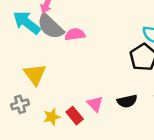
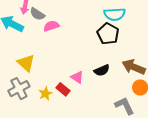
gray semicircle: (50, 26) -> (37, 14), moved, size x0.7
gray cross: (20, 104) -> (19, 89), size x1.5

